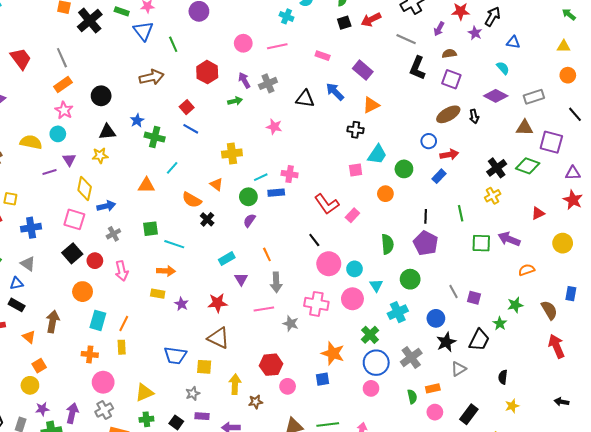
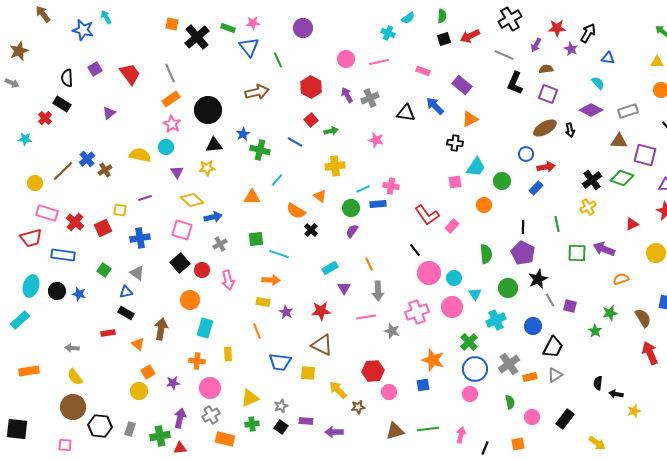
black circle: (101, 96) -> (208, 110), size x1.4
green arrow: (235, 101) -> (331, 131), moved
red square: (187, 107) -> (311, 120), moved
purple line: (50, 172) -> (145, 198), moved
yellow diamond: (85, 189) -> (192, 200), turned -60
pink cross: (316, 304) -> (417, 312), turned -30
orange line: (124, 323) -> (257, 331), moved, turned -49
black trapezoid: (479, 340) -> (553, 347), moved
black star: (446, 342) -> (538, 279), moved
yellow arrow: (235, 384) -> (338, 390), turned -48
orange rectangle: (433, 388) -> (530, 377), moved
gray star: (193, 394) -> (281, 406), moved
black arrow: (562, 402) -> (616, 394), moved
yellow star: (512, 406) -> (634, 411), moved
purple star: (42, 409) -> (173, 383), moved

